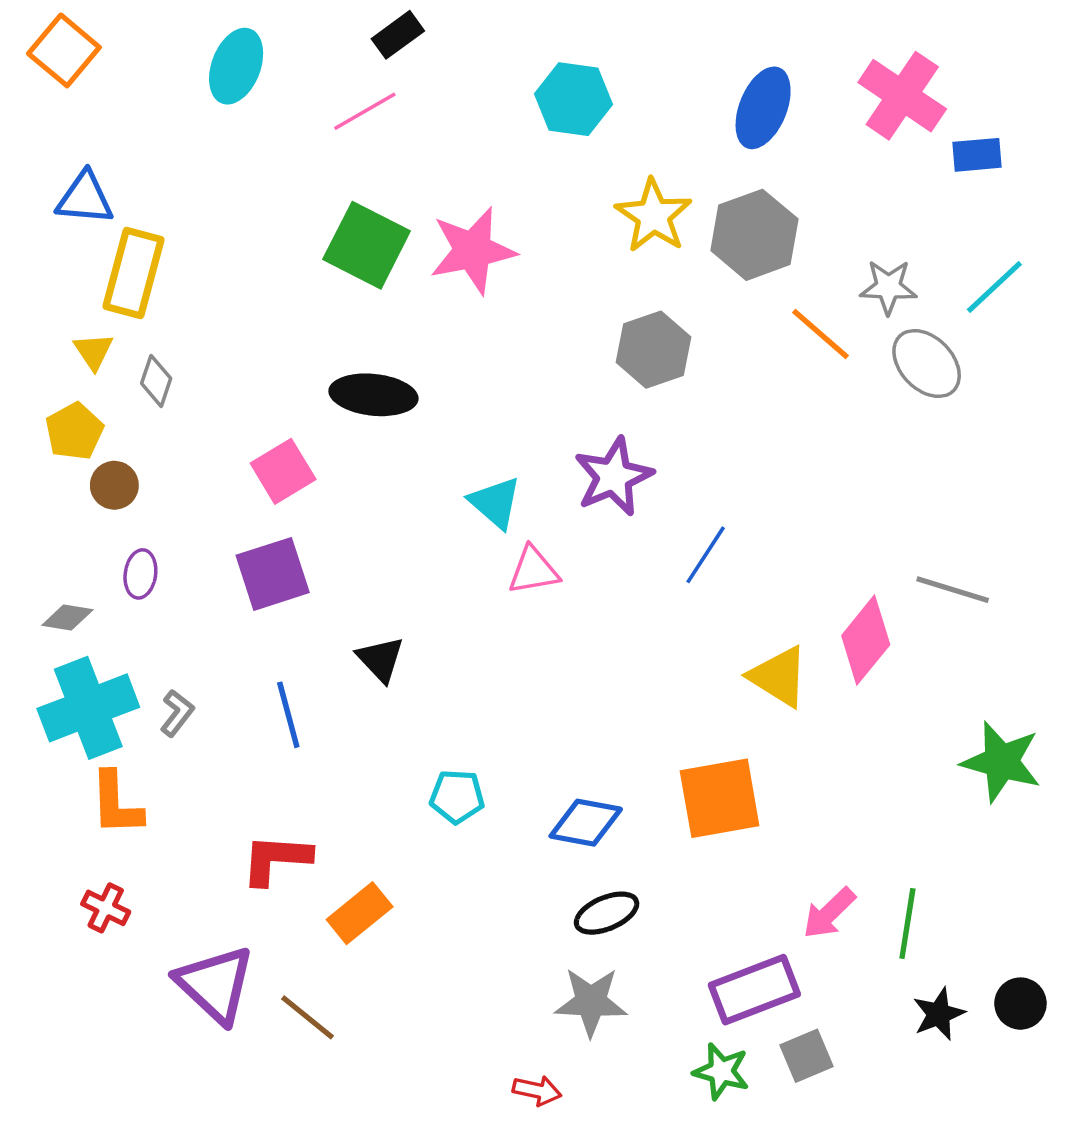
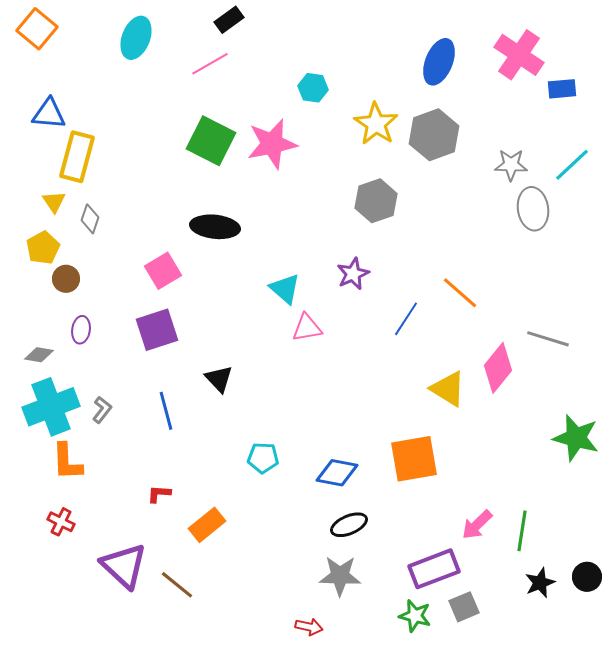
cyan hexagon: (574, 99) -> (313, 88), moved, size x0.7
orange line: (820, 334) -> (460, 293), moved
gray ellipse: (927, 364) -> (533, 209), turned 36
purple star: (614, 477) -> (353, 274), size x0.7
red L-shape: (276, 859) -> (159, 494), size x0.6

